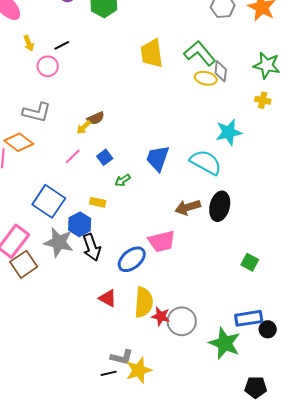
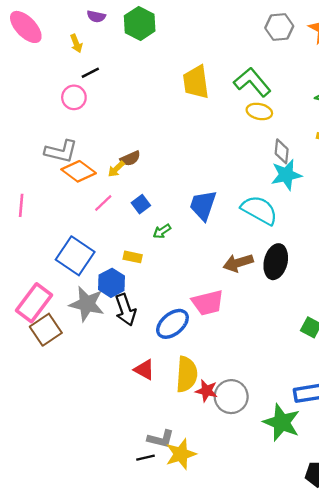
yellow arrow: (29, 43) -> (76, 43), moved
gray diamond: (221, 71) -> (282, 151), moved
orange diamond: (19, 142) -> (79, 171), moved

